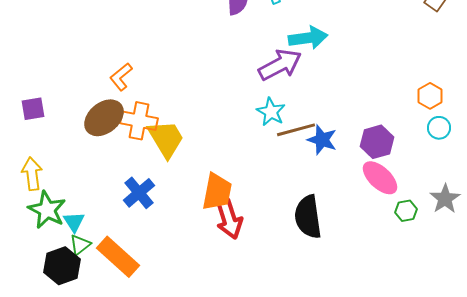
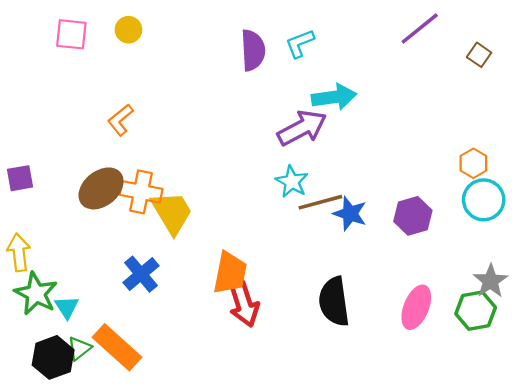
orange L-shape: (121, 77) -> (120, 120), moved
cyan circle: (439, 128) -> (484, 200), size x1.6
pink ellipse: (380, 178) -> (416, 307), moved, turned 69
green hexagon: (406, 211) -> (476, 311), moved, size x1.6
green triangle: (80, 245) -> (79, 348), moved

